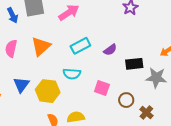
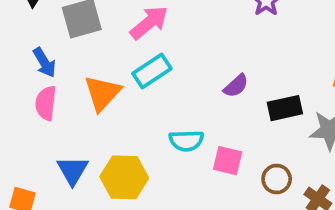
blue arrow: (13, 15) -> (44, 63), moved
cyan rectangle: (80, 46) -> (152, 71), moved
cyan semicircle: (72, 74) -> (186, 141), moved

